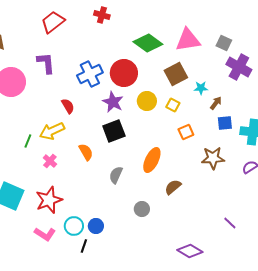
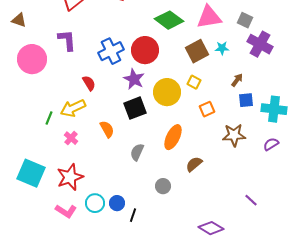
cyan star: (201, 88) -> (222, 48), moved
yellow circle: (147, 101) -> (167, 92), moved, size x1.4
black line: (84, 246) -> (133, 215), moved

